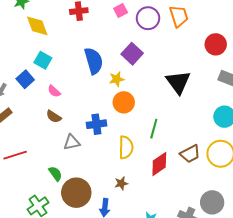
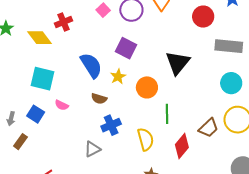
yellow diamond: (37, 26) -> (40, 38), moved
cyan square: (43, 60) -> (43, 79), size x1.4
blue square: (25, 79) -> (36, 114), moved
black triangle: (178, 82) -> (178, 63), turned 32
orange circle: (124, 102) -> (147, 87), moved
brown semicircle: (54, 117) -> (99, 99), moved

